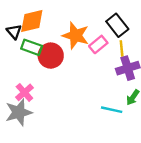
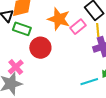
red circle: (51, 56) -> (40, 48), moved
cyan line: (112, 110) -> (89, 82), turned -30

